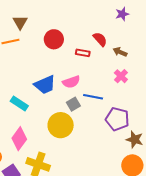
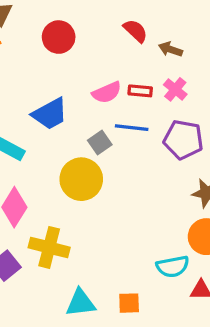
red rectangle: (83, 53) -> (140, 91), moved
pink semicircle: (71, 82) -> (107, 92), moved
purple pentagon: (117, 119) -> (183, 140), moved

